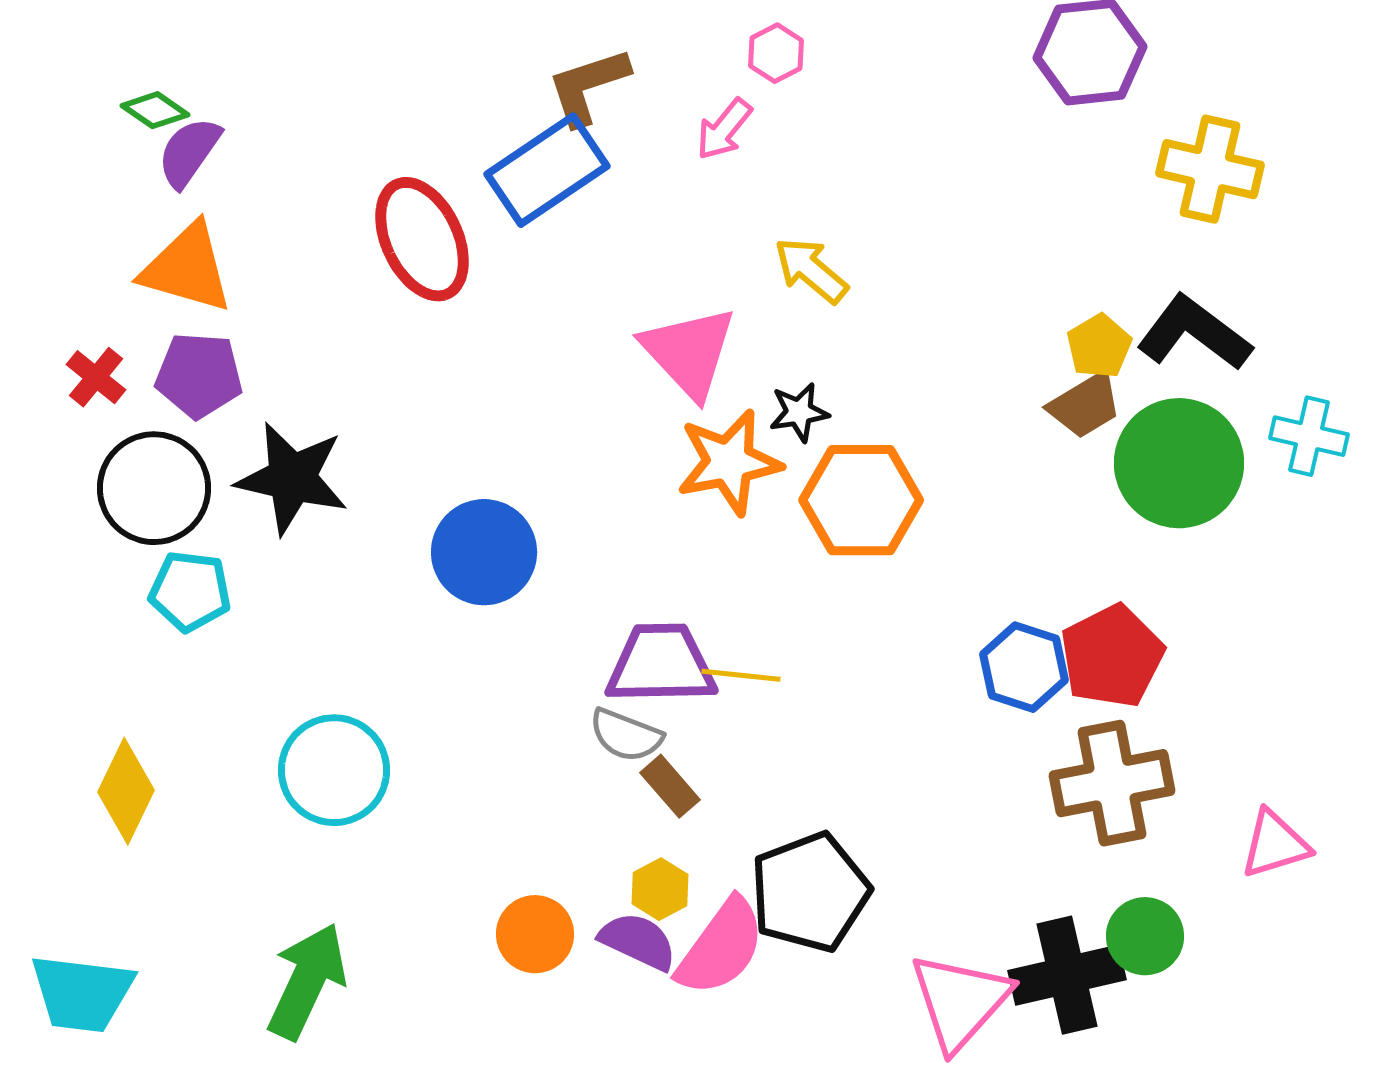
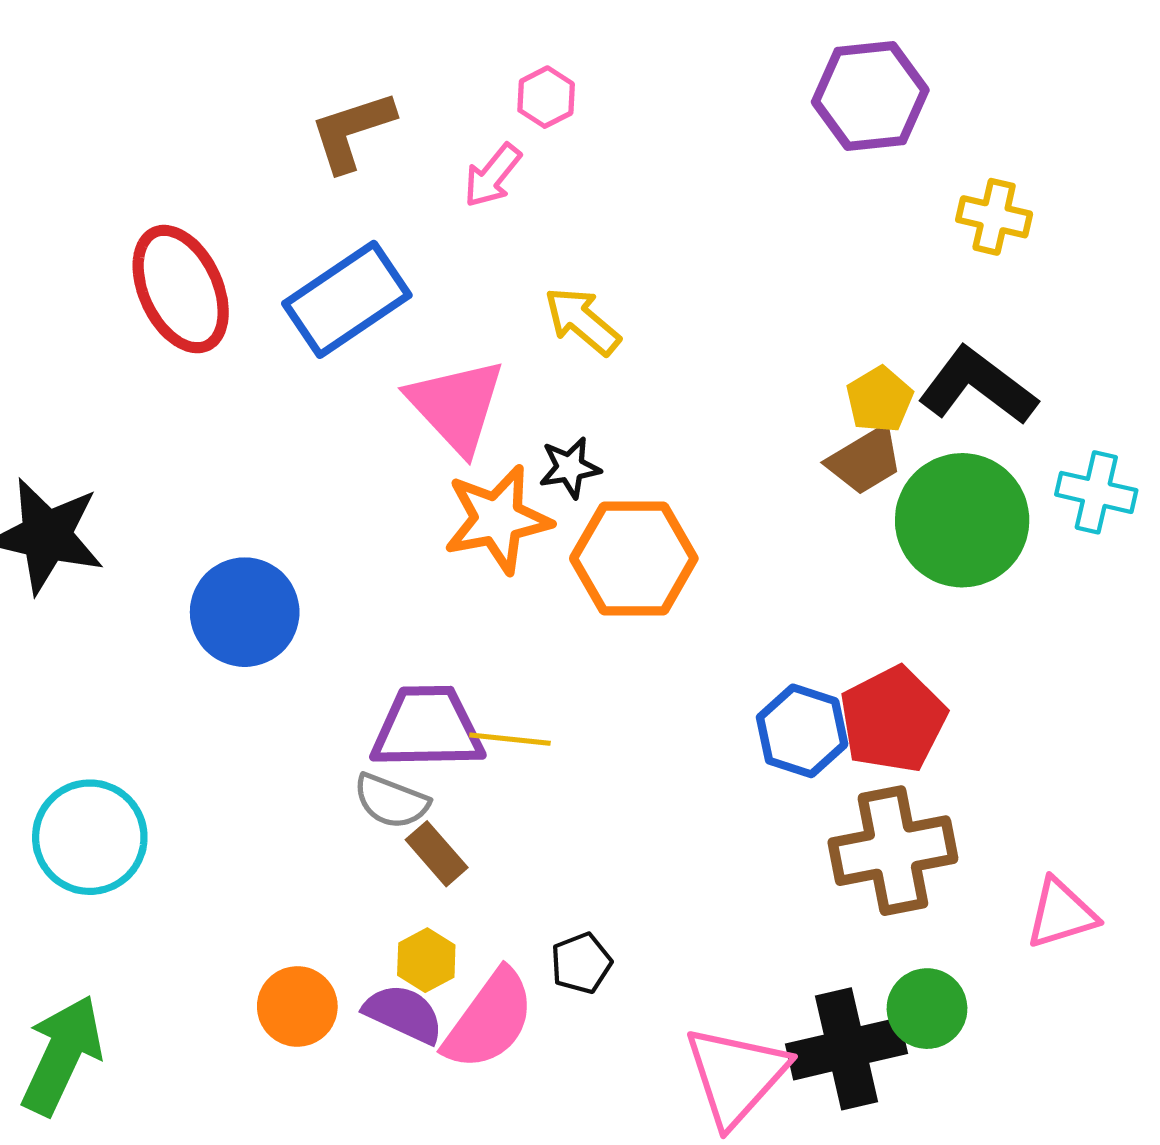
yellow cross: (1210, 169) -> (994, 217), size x0.7
blue rectangle: (547, 170) -> (347, 299), moved
black pentagon: (810, 892) -> (581, 963), size x0.5

